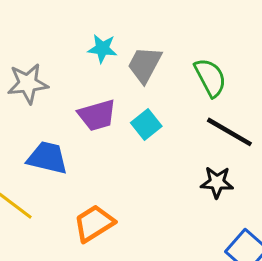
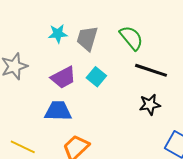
blue trapezoid: (47, 158) -> (58, 111), moved

